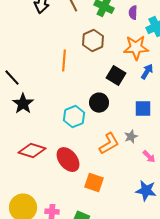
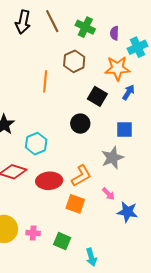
cyan hexagon: (74, 117) -> (36, 144), moved
gray star: (131, 137) -> (112, 158), size x1.6
orange L-shape: (109, 144) -> (81, 176), moved
pink arrow: (149, 157) -> (108, 194), moved
red ellipse: (68, 160) -> (49, 181), turned -55

